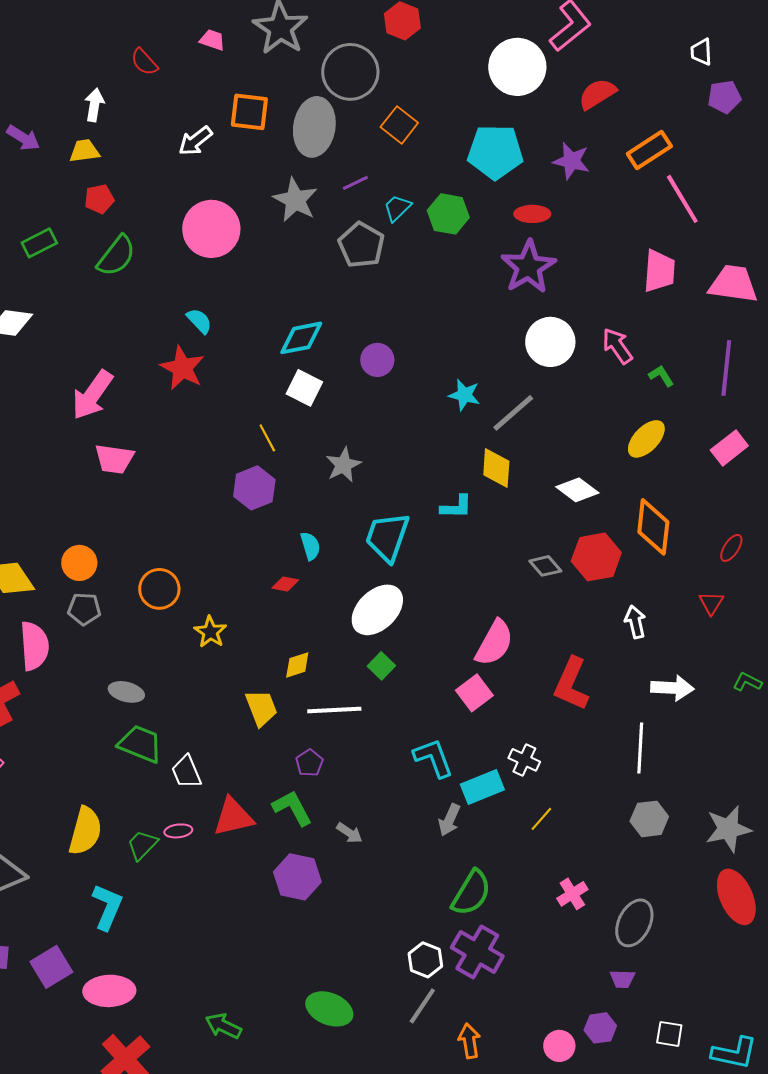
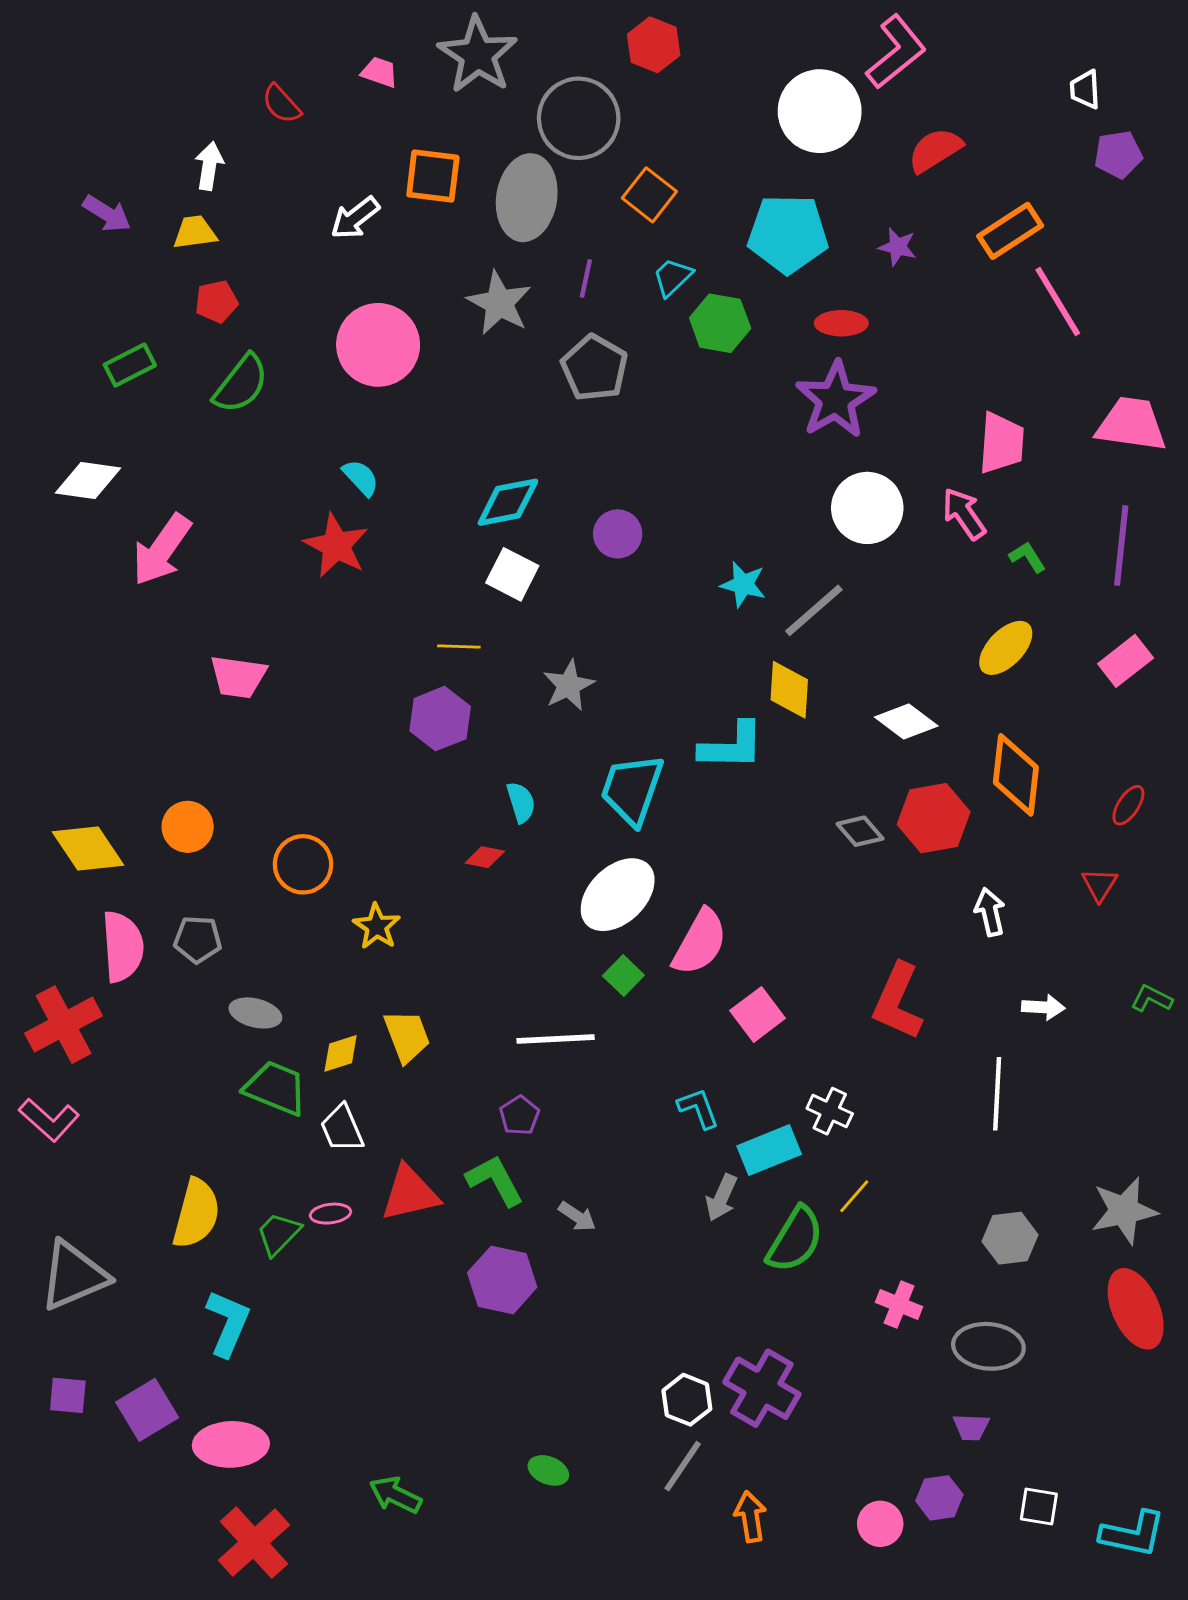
purple star: (571, 161) -> (898, 247), size x0.7
purple line: (355, 183) -> (586, 278), turned -52
cyan trapezoid: (397, 208) -> (672, 277), moved
pink trapezoid: (659, 271) -> (1001, 443), moved
pink arrow: (92, 395) -> (162, 550), moved
yellow line: (267, 438) -> (459, 646), turned -60
cyan L-shape: (456, 507) -> (732, 746), size x1.4
gray pentagon: (84, 609) -> (198, 939), moved
pink semicircle: (494, 643) -> (700, 942), moved
yellow diamond: (297, 665) -> (341, 1053), moved
white arrow: (672, 688) -> (1043, 1007), size x0.7
yellow trapezoid: (261, 708) -> (407, 1036), moved
cyan L-shape: (433, 758) -> (698, 1108), size x0.7
gray hexagon: (649, 819) -> (1010, 1238), moved
green semicircle: (471, 893) -> (795, 1240), moved
pink cross: (572, 894) -> (899, 1304), turned -36
gray ellipse: (634, 923) -> (988, 1346), turned 69
green ellipse: (329, 1009) -> (548, 1470), size x0.6

